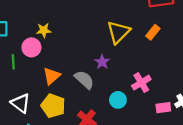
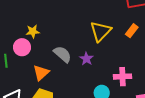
gray semicircle: (84, 80) -> (63, 54), moved
pink cross: (141, 83) -> (123, 77), turned 30

